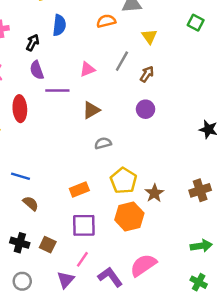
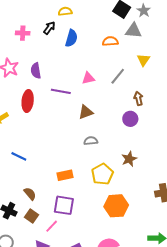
black arrow: (33, 43) -> (49, 28), moved
purple semicircle: (37, 70) -> (36, 71), moved
brown arrow: (147, 74) -> (138, 99), moved, turned -56
brown star: (154, 193) -> (129, 159), moved
brown semicircle: (31, 203) -> (30, 194), moved
orange hexagon: (129, 217) -> (116, 206), moved
pink line: (82, 259) -> (52, 226), moved

